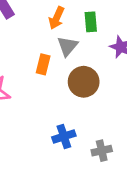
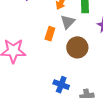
blue cross: (64, 136) -> (61, 85), turned 35

